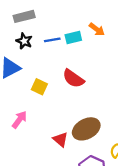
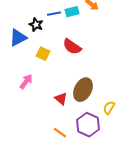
black star: (24, 41) -> (36, 25), moved
brown ellipse: (86, 129) -> (83, 90), turned -35

